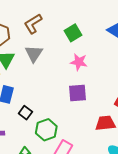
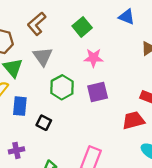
green hexagon: (46, 130) -> (62, 87), moved

